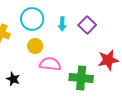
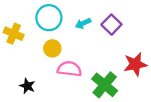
cyan arrow: (62, 24) -> (83, 23), turned 64
green cross: (81, 78) -> (105, 85), turned 35

